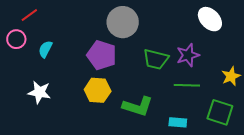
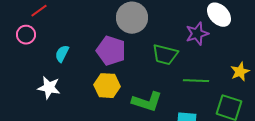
cyan semicircle: (45, 49) -> (62, 54), moved
purple star: (188, 55) -> (197, 34), moved

